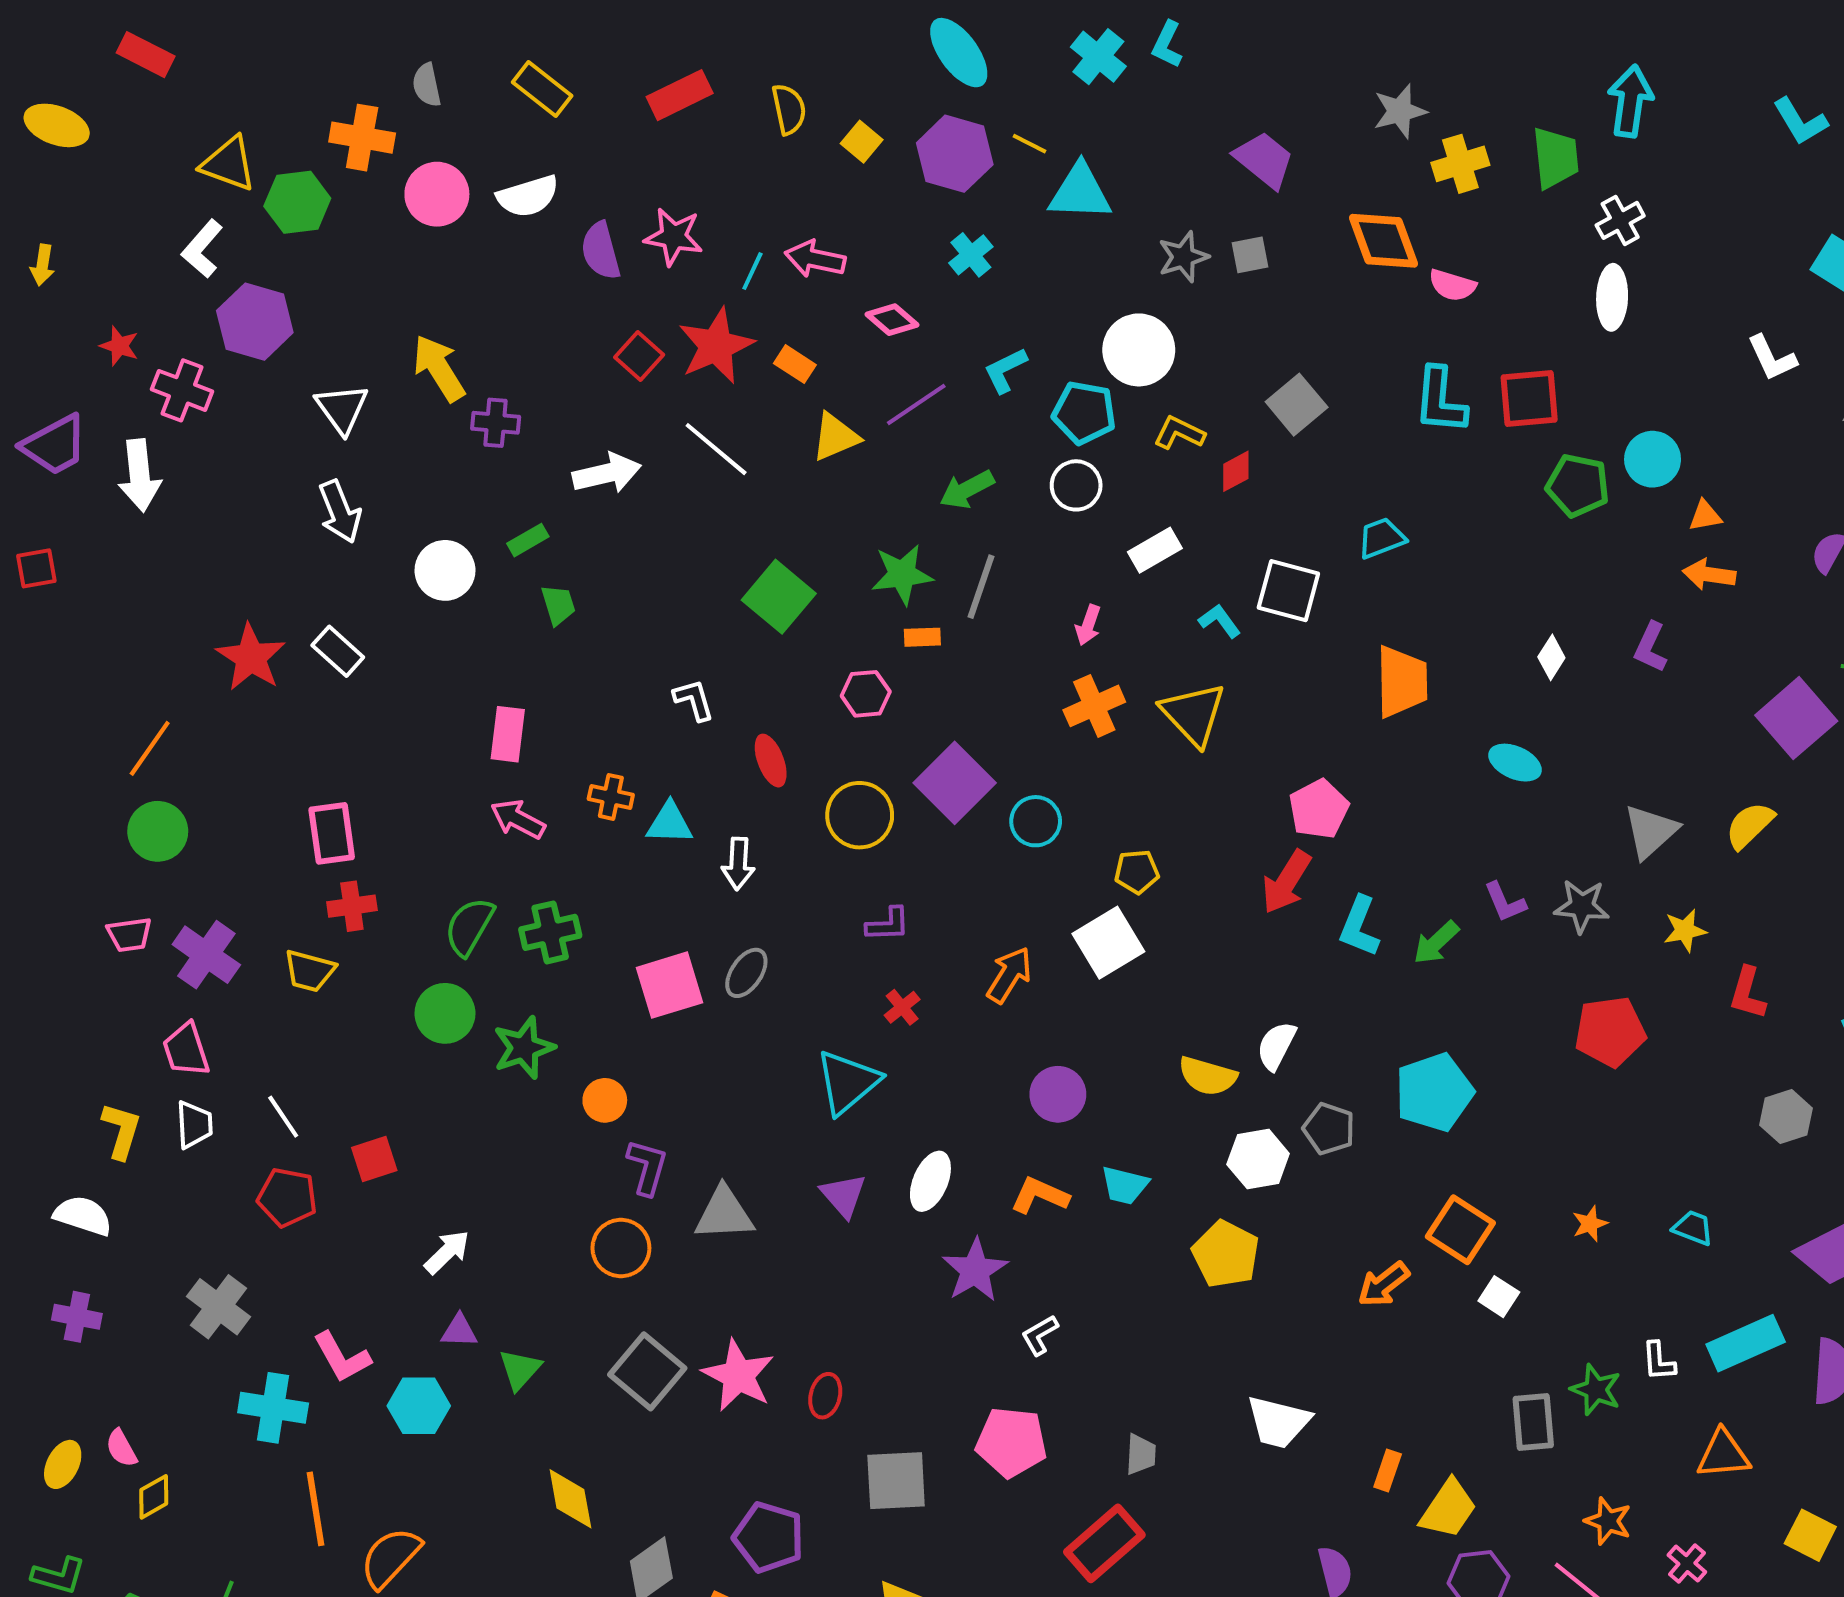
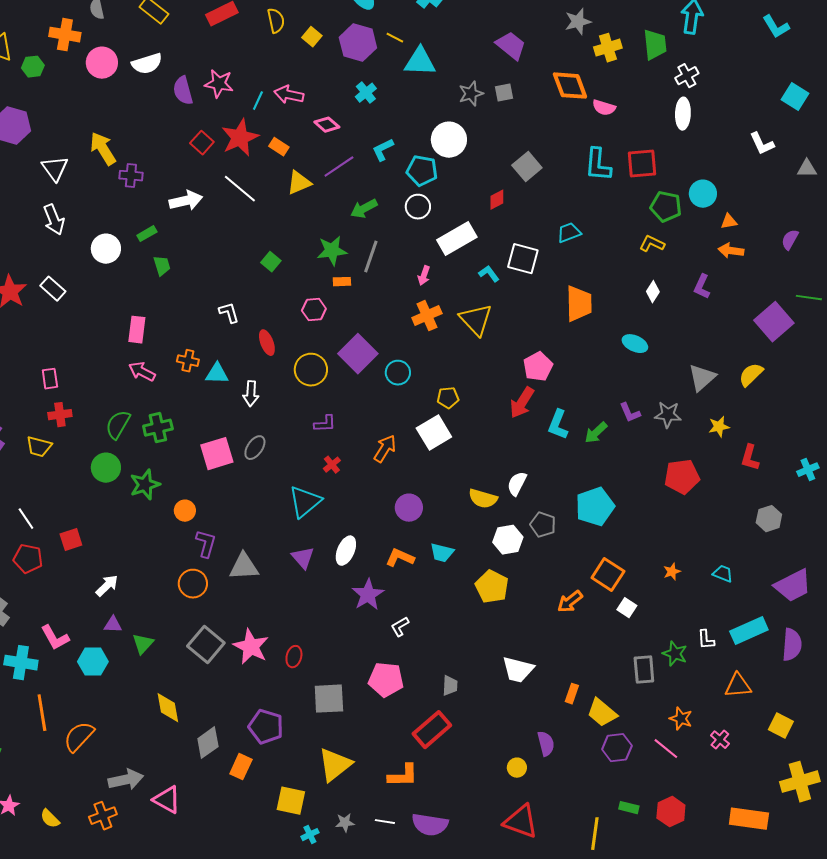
green hexagon: (297, 202) -> (33, 67), size x0.7
yellow L-shape: (1179, 433) -> (652, 244), moved
white rectangle: (1155, 550) -> (457, 239), size x1.5
green square: (779, 597) -> (271, 262), size x0.6
pink rectangle: (332, 833) -> (50, 379), size x0.7
yellow trapezoid: (1448, 1509) -> (602, 713), turned 96

